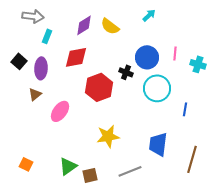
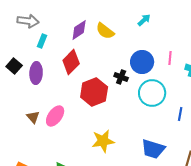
red diamond: (76, 57) -> (71, 62), turned -35
brown triangle: (35, 94) -> (33, 117), moved, turned -32
blue trapezoid: (158, 144) -> (153, 149), turned -80

